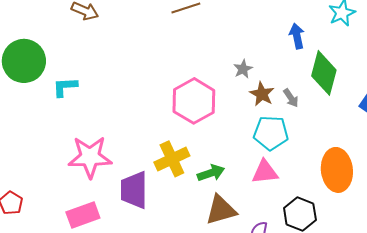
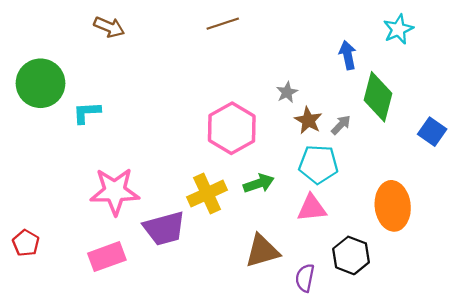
gray arrow: (291, 98) -> (341, 125), turned -102
green arrow: (211, 173) -> (259, 183), moved
purple trapezoid: (134, 190) -> (164, 228), turned -105

